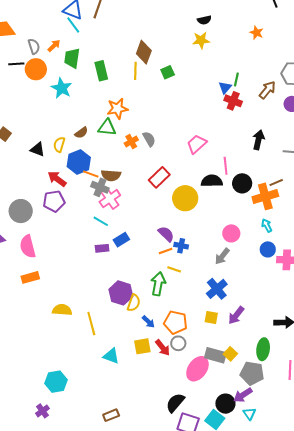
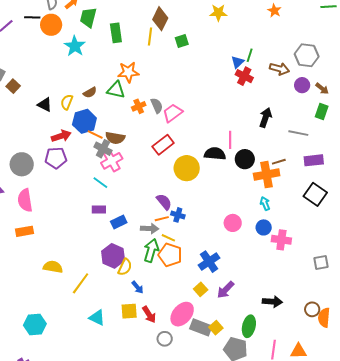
brown arrow: (267, 90) -> (279, 69), turned 60
pink trapezoid: (197, 144) -> (173, 113), moved
red arrow: (57, 179) -> (61, 136), turned 120
pink circle: (231, 233) -> (233, 223), moved
blue rectangle: (121, 240) -> (119, 222), moved
gray arrow: (222, 256) -> (150, 229), moved, turned -132
yellow square: (211, 317) -> (201, 289), turned 32
orange pentagon: (176, 322) -> (170, 255), moved
yellow line: (91, 323) -> (81, 283), turned 45
gray circle: (178, 343) -> (165, 339), moved
pink ellipse: (197, 369) -> (182, 314), moved
cyan hexagon: (56, 382) -> (35, 325), moved

